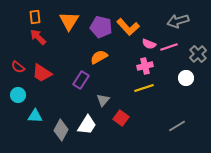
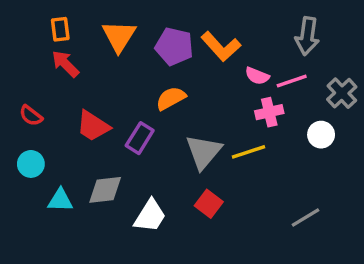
gray arrow: (178, 21) -> (307, 36), turned -65
pink cross: (145, 66) -> (269, 112), moved
red trapezoid: (42, 73) -> (93, 126), moved
gray triangle: (103, 100) -> (204, 152), moved, size x1.6
gray diamond: (61, 130) -> (105, 190), moved, turned 55

